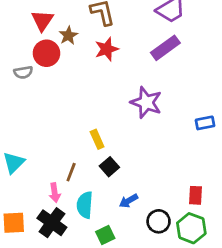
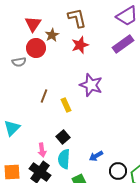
purple star: (146, 102) -> (91, 85), moved
yellow rectangle: (97, 139) -> (66, 105), moved
black square: (109, 167) -> (63, 137), moved
brown line: (71, 172) -> (44, 96), moved

